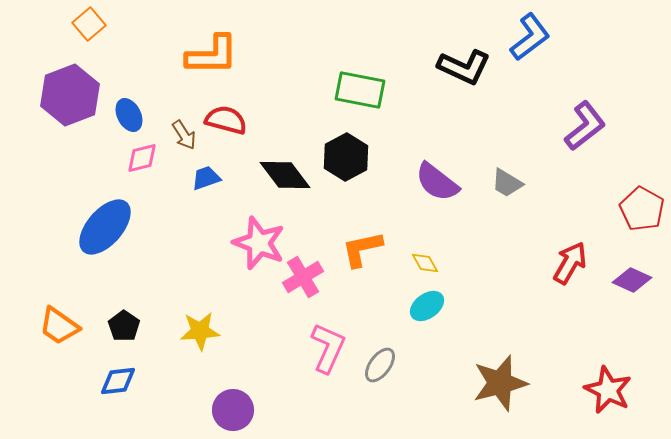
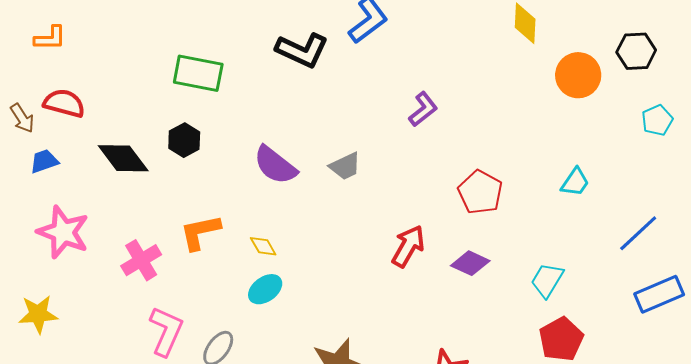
orange L-shape: (212, 55) -> (50, 38), size x0.6
purple L-shape: (585, 126) -> (423, 109), size x0.7
black hexagon: (346, 157) -> (184, 140), size x0.7
gray trapezoid: (507, 183) -> (345, 166), turned -56
pink star: (259, 243) -> (63, 232), moved

